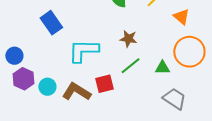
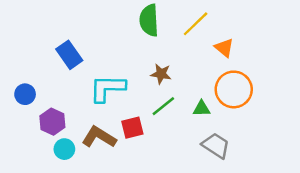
purple hexagon: (23, 79) -> (52, 122), moved
cyan circle: (47, 87) -> (64, 149), moved

